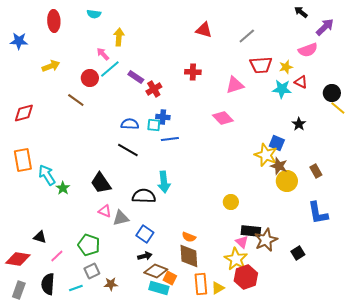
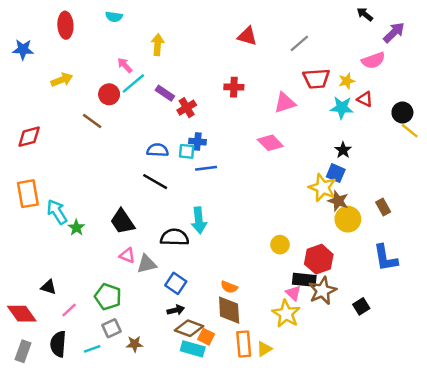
yellow arrow: (119, 37) -> (158, 45), moved
black star: (299, 124) -> (343, 150), moved
red diamond: (18, 259) -> (22, 314), turned 45
red hexagon: (246, 277) -> (319, 259), moved

